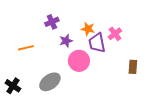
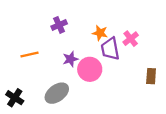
purple star: (66, 41) -> (70, 59), moved

